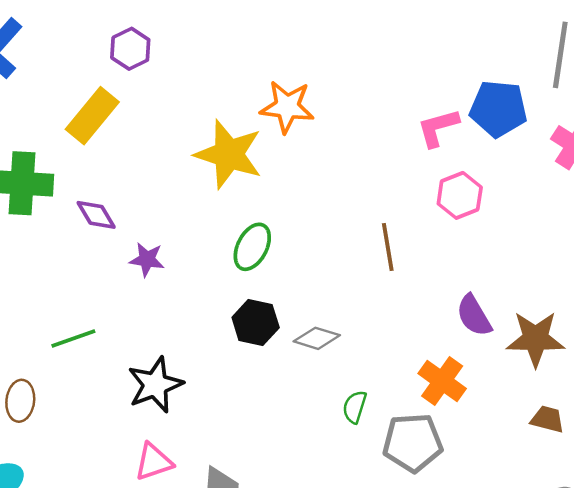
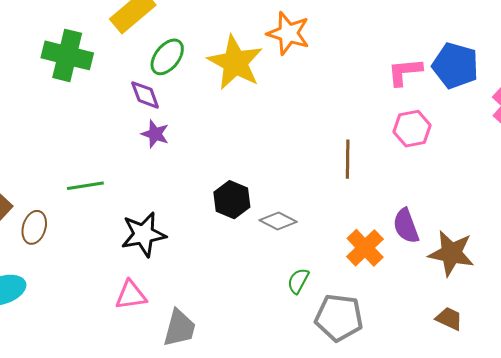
purple diamond: (96, 215) -> (145, 95), moved
green ellipse: (252, 247) -> (167, 57), moved
orange cross: (442, 381) -> (365, 248), moved

